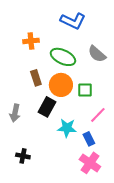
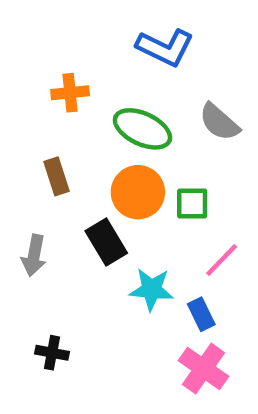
brown rectangle: (36, 78) -> (57, 176), moved
black rectangle: (47, 107) -> (106, 242), turned -60

